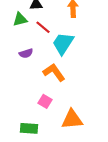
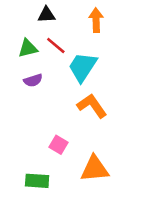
green triangle: (20, 19) -> (28, 48), moved
orange L-shape: (54, 72) -> (92, 106), moved

